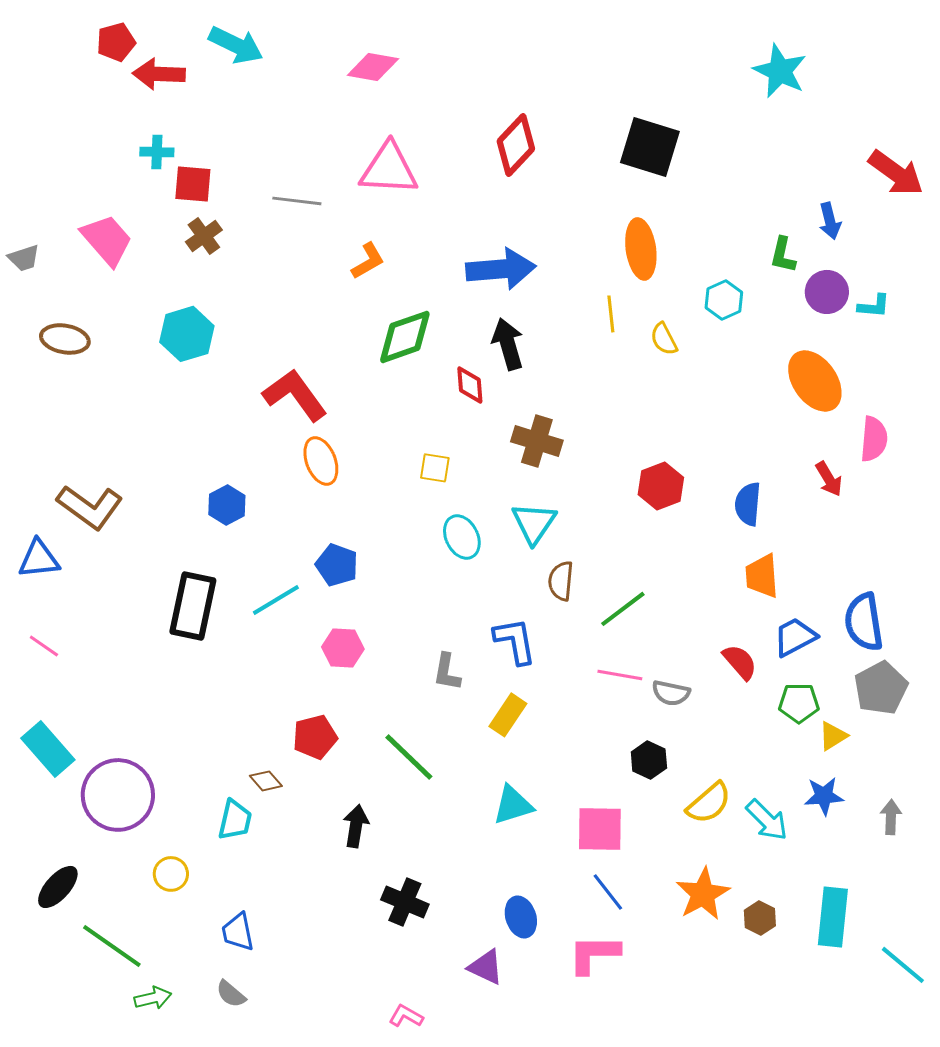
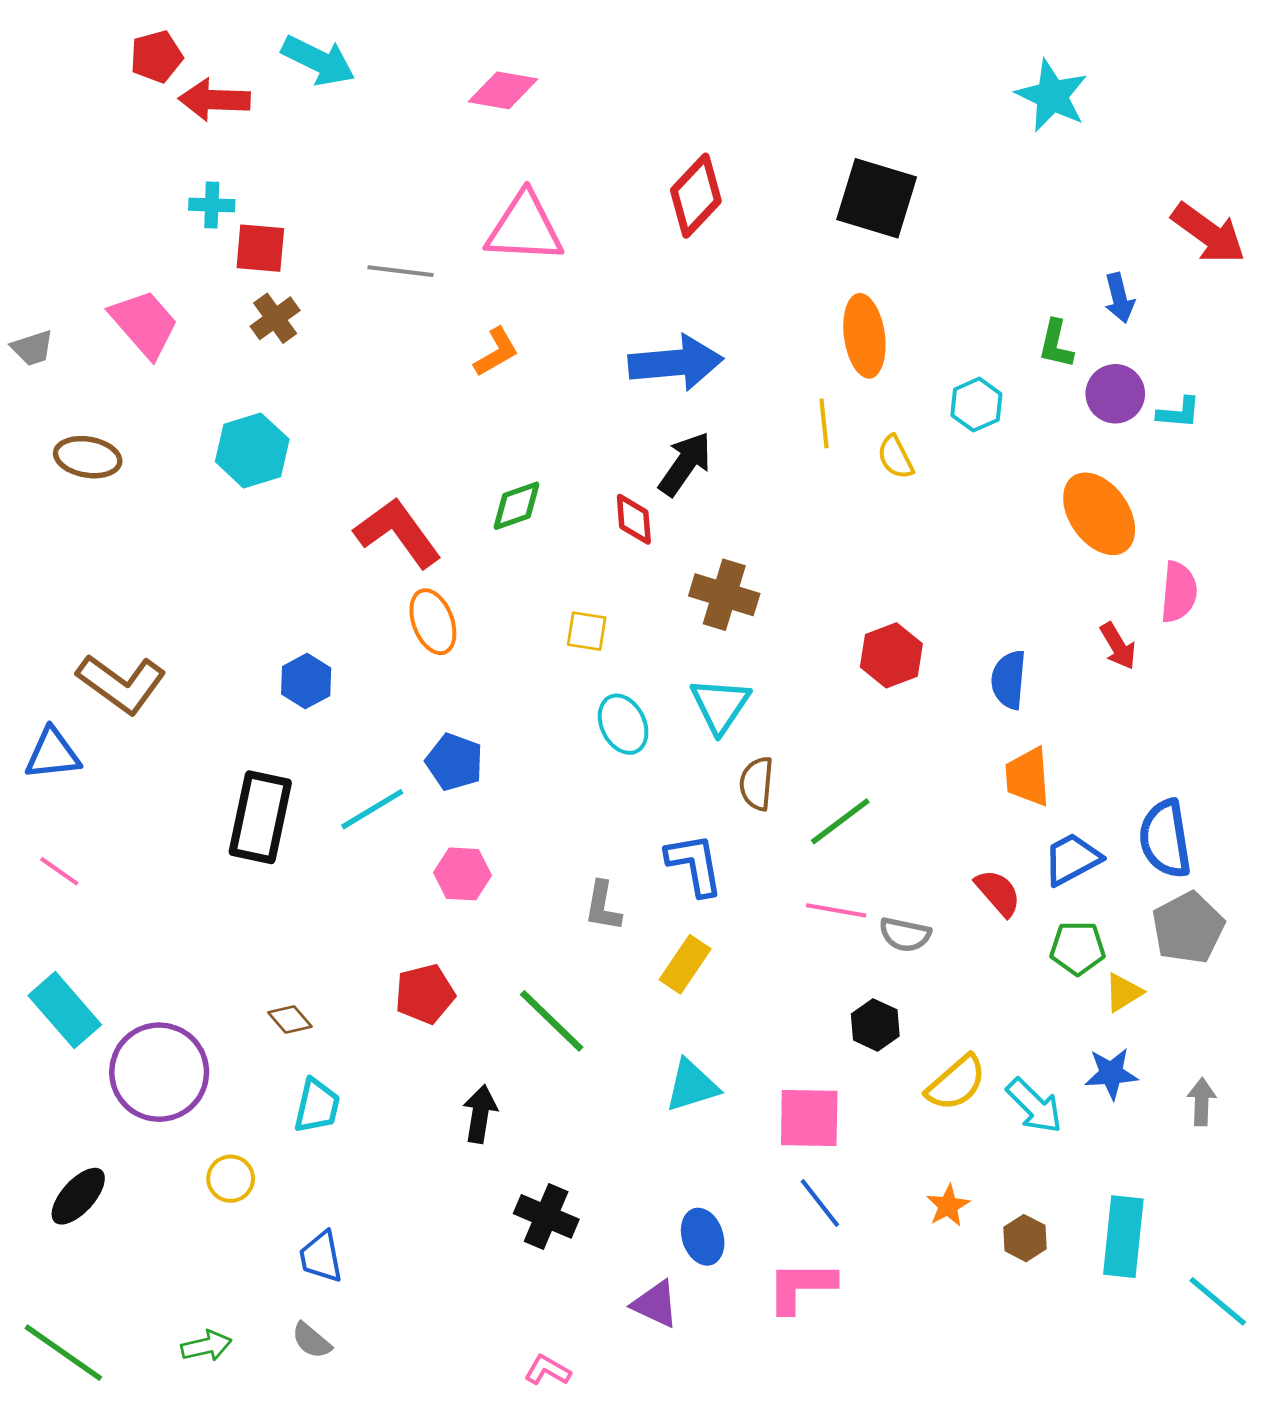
green diamond: (405, 337) -> (517, 506), moved, size x0.7
black arrow: (508, 344) -> (685, 464), turned 51
brown diamond: (266, 781) -> (290, 1020), moved
orange star: (703, 894) -> (948, 1206), size x0.6
green line: (112, 946) -> (63, 1353), moved

